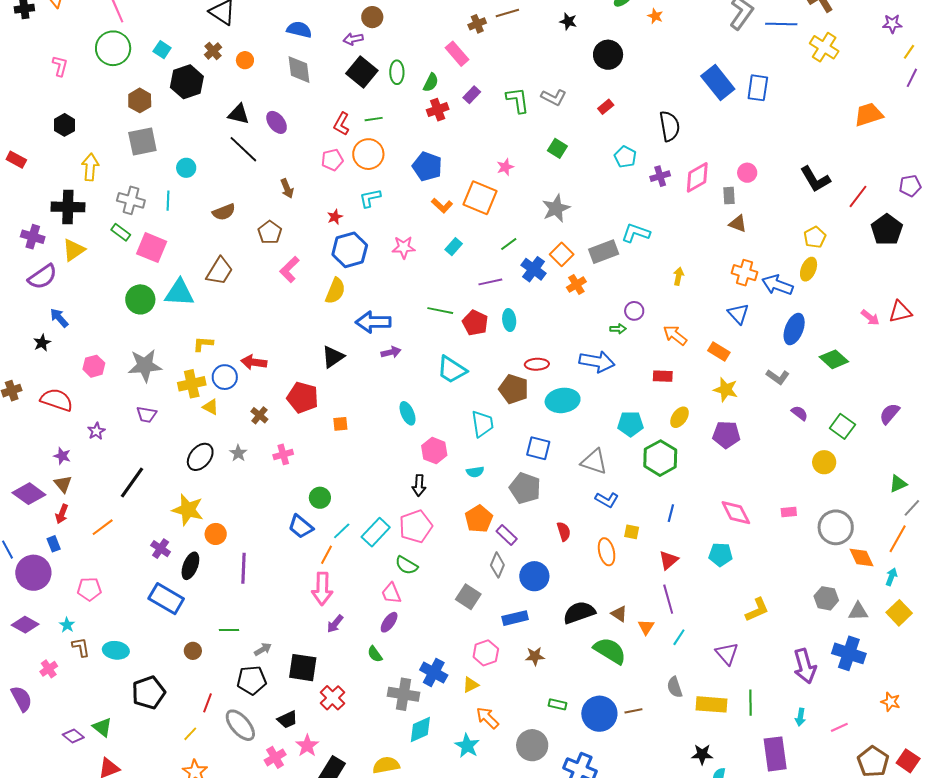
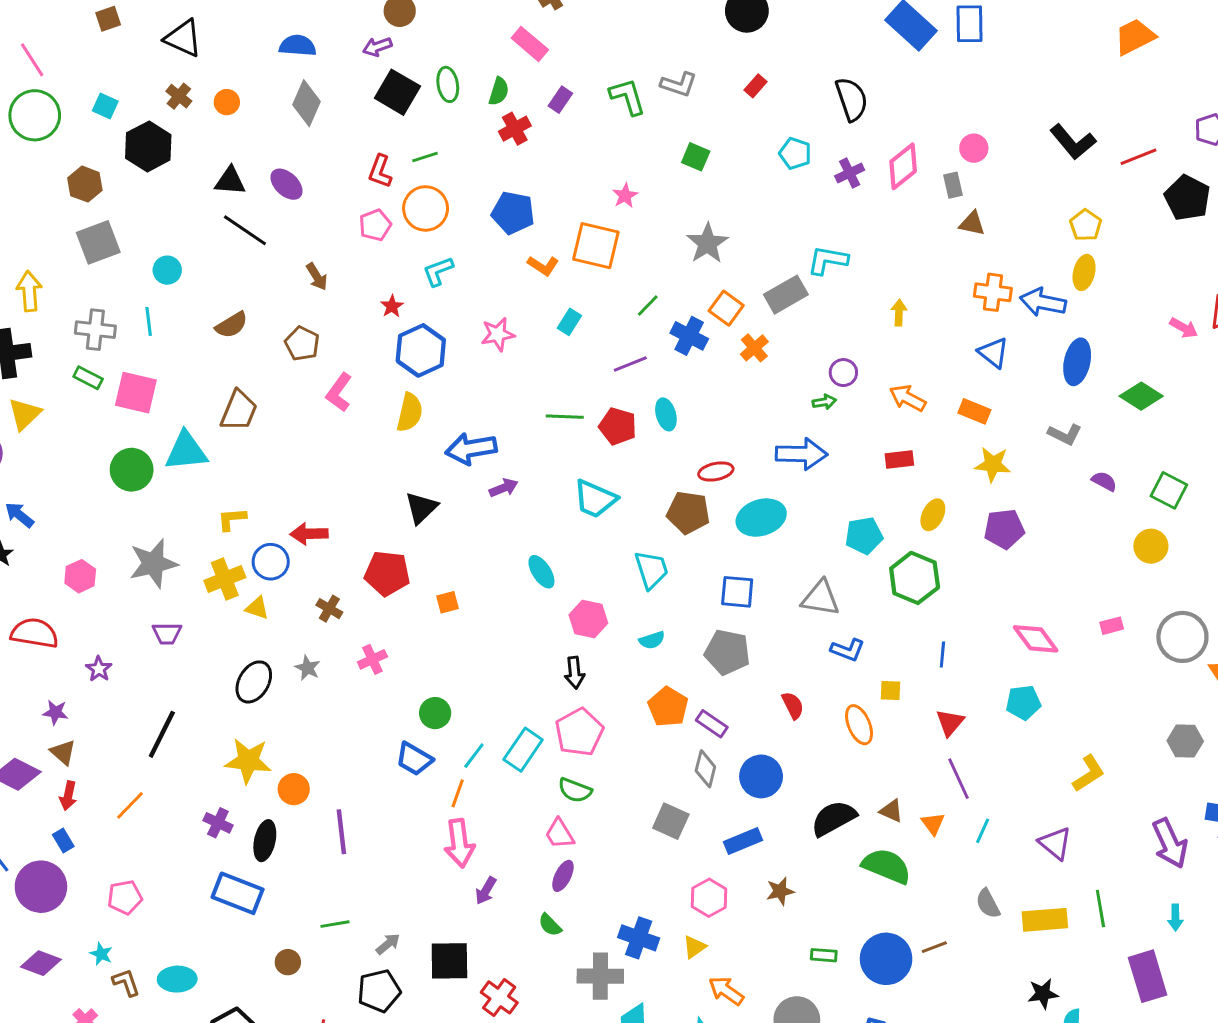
gray diamond: (299, 70) -> (306, 103), turned 40
red line: (858, 196) -> (1138, 157), turned 40

